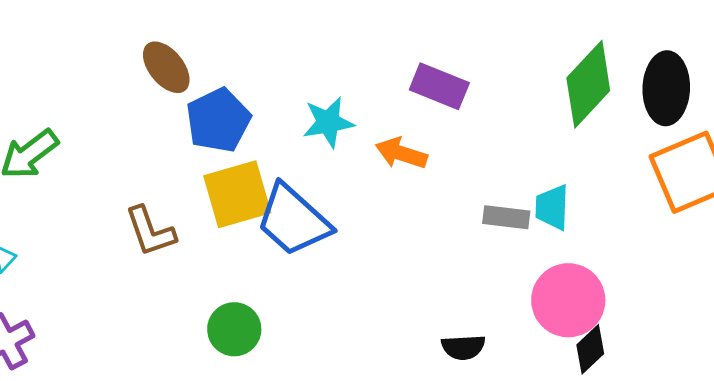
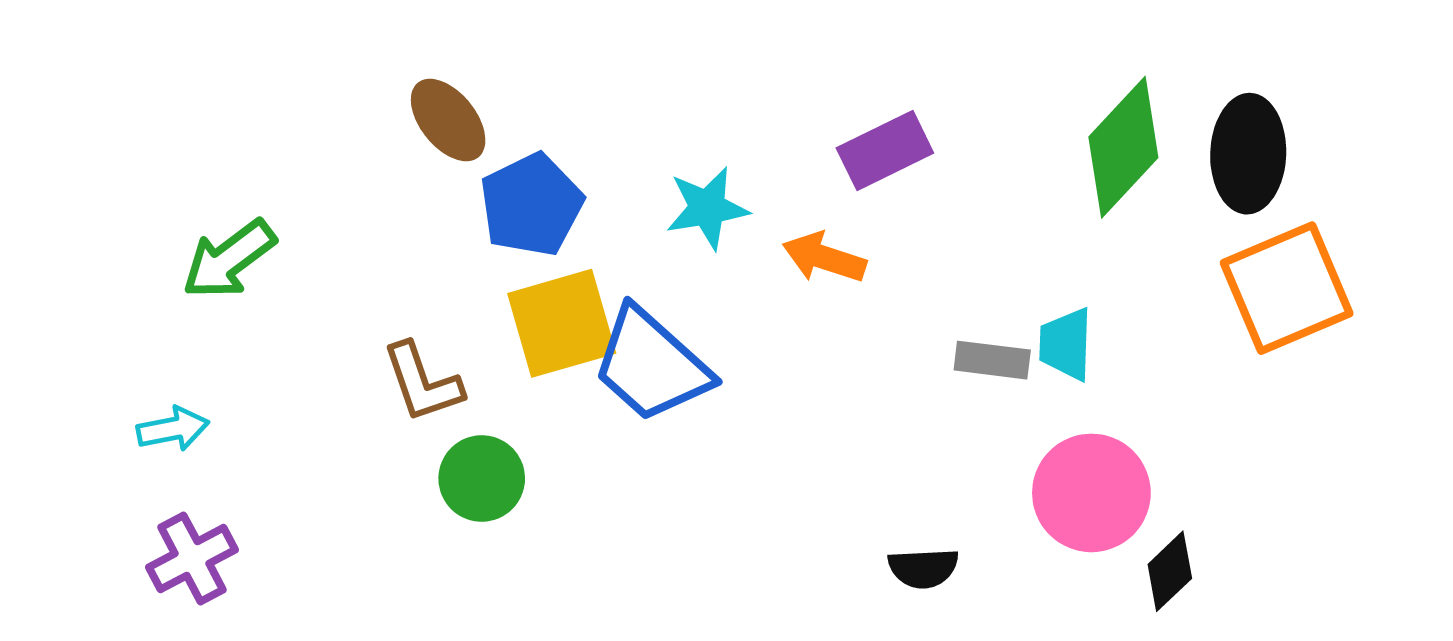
purple rectangle: (439, 86) -> (885, 150), turned -48
green circle: (234, 329) -> (482, 478), moved
black diamond: (590, 349) -> (1170, 571), moved

